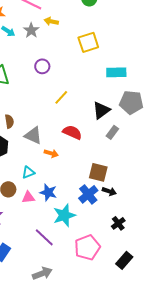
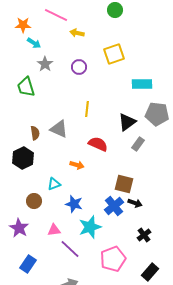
gray star: (31, 30) -> (45, 64), moved
purple circle: (42, 66) -> (79, 67), moved
yellow line: (61, 97) -> (87, 109), turned -35
gray triangle: (33, 135) -> (59, 129), moved
pink triangle: (28, 197) -> (54, 230), moved

